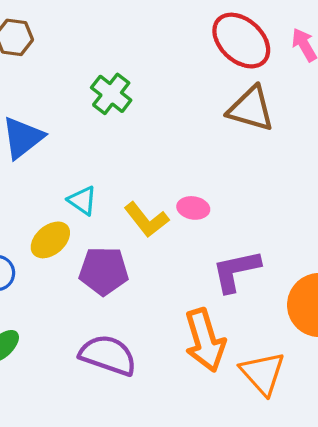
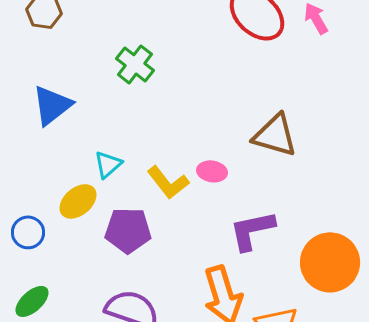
brown triangle: (251, 109) -> (275, 135), moved
cyan triangle: (82, 200) -> (108, 164), turned 44

